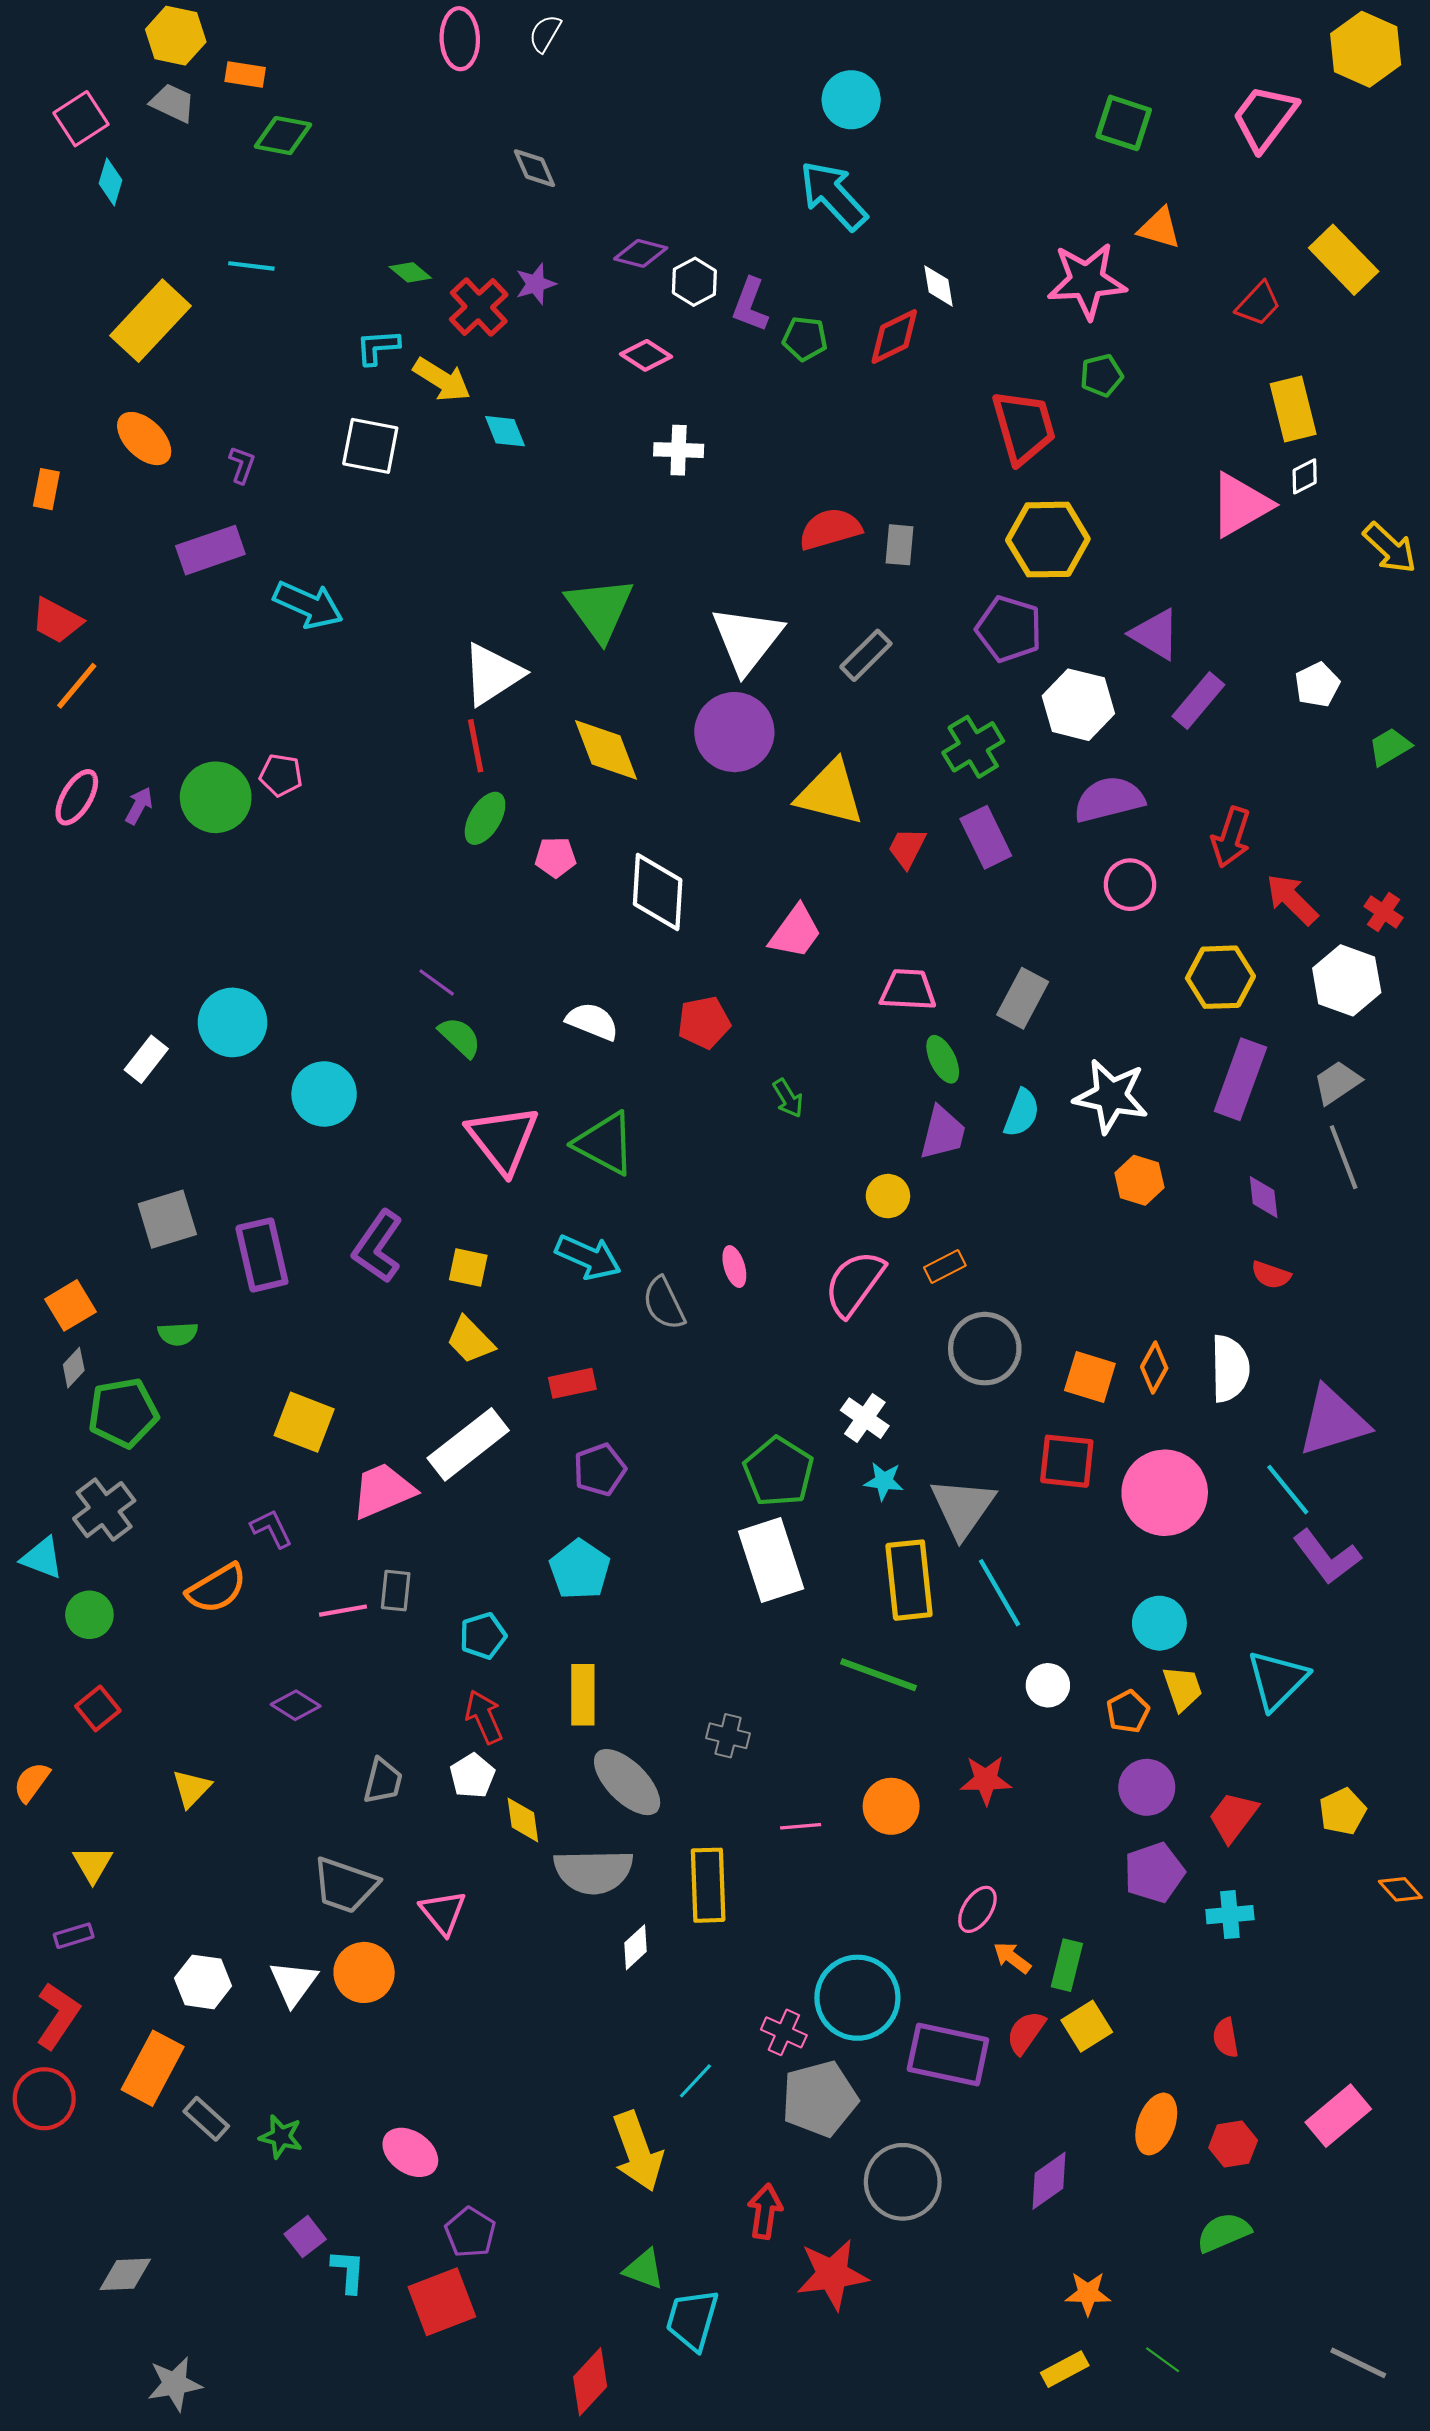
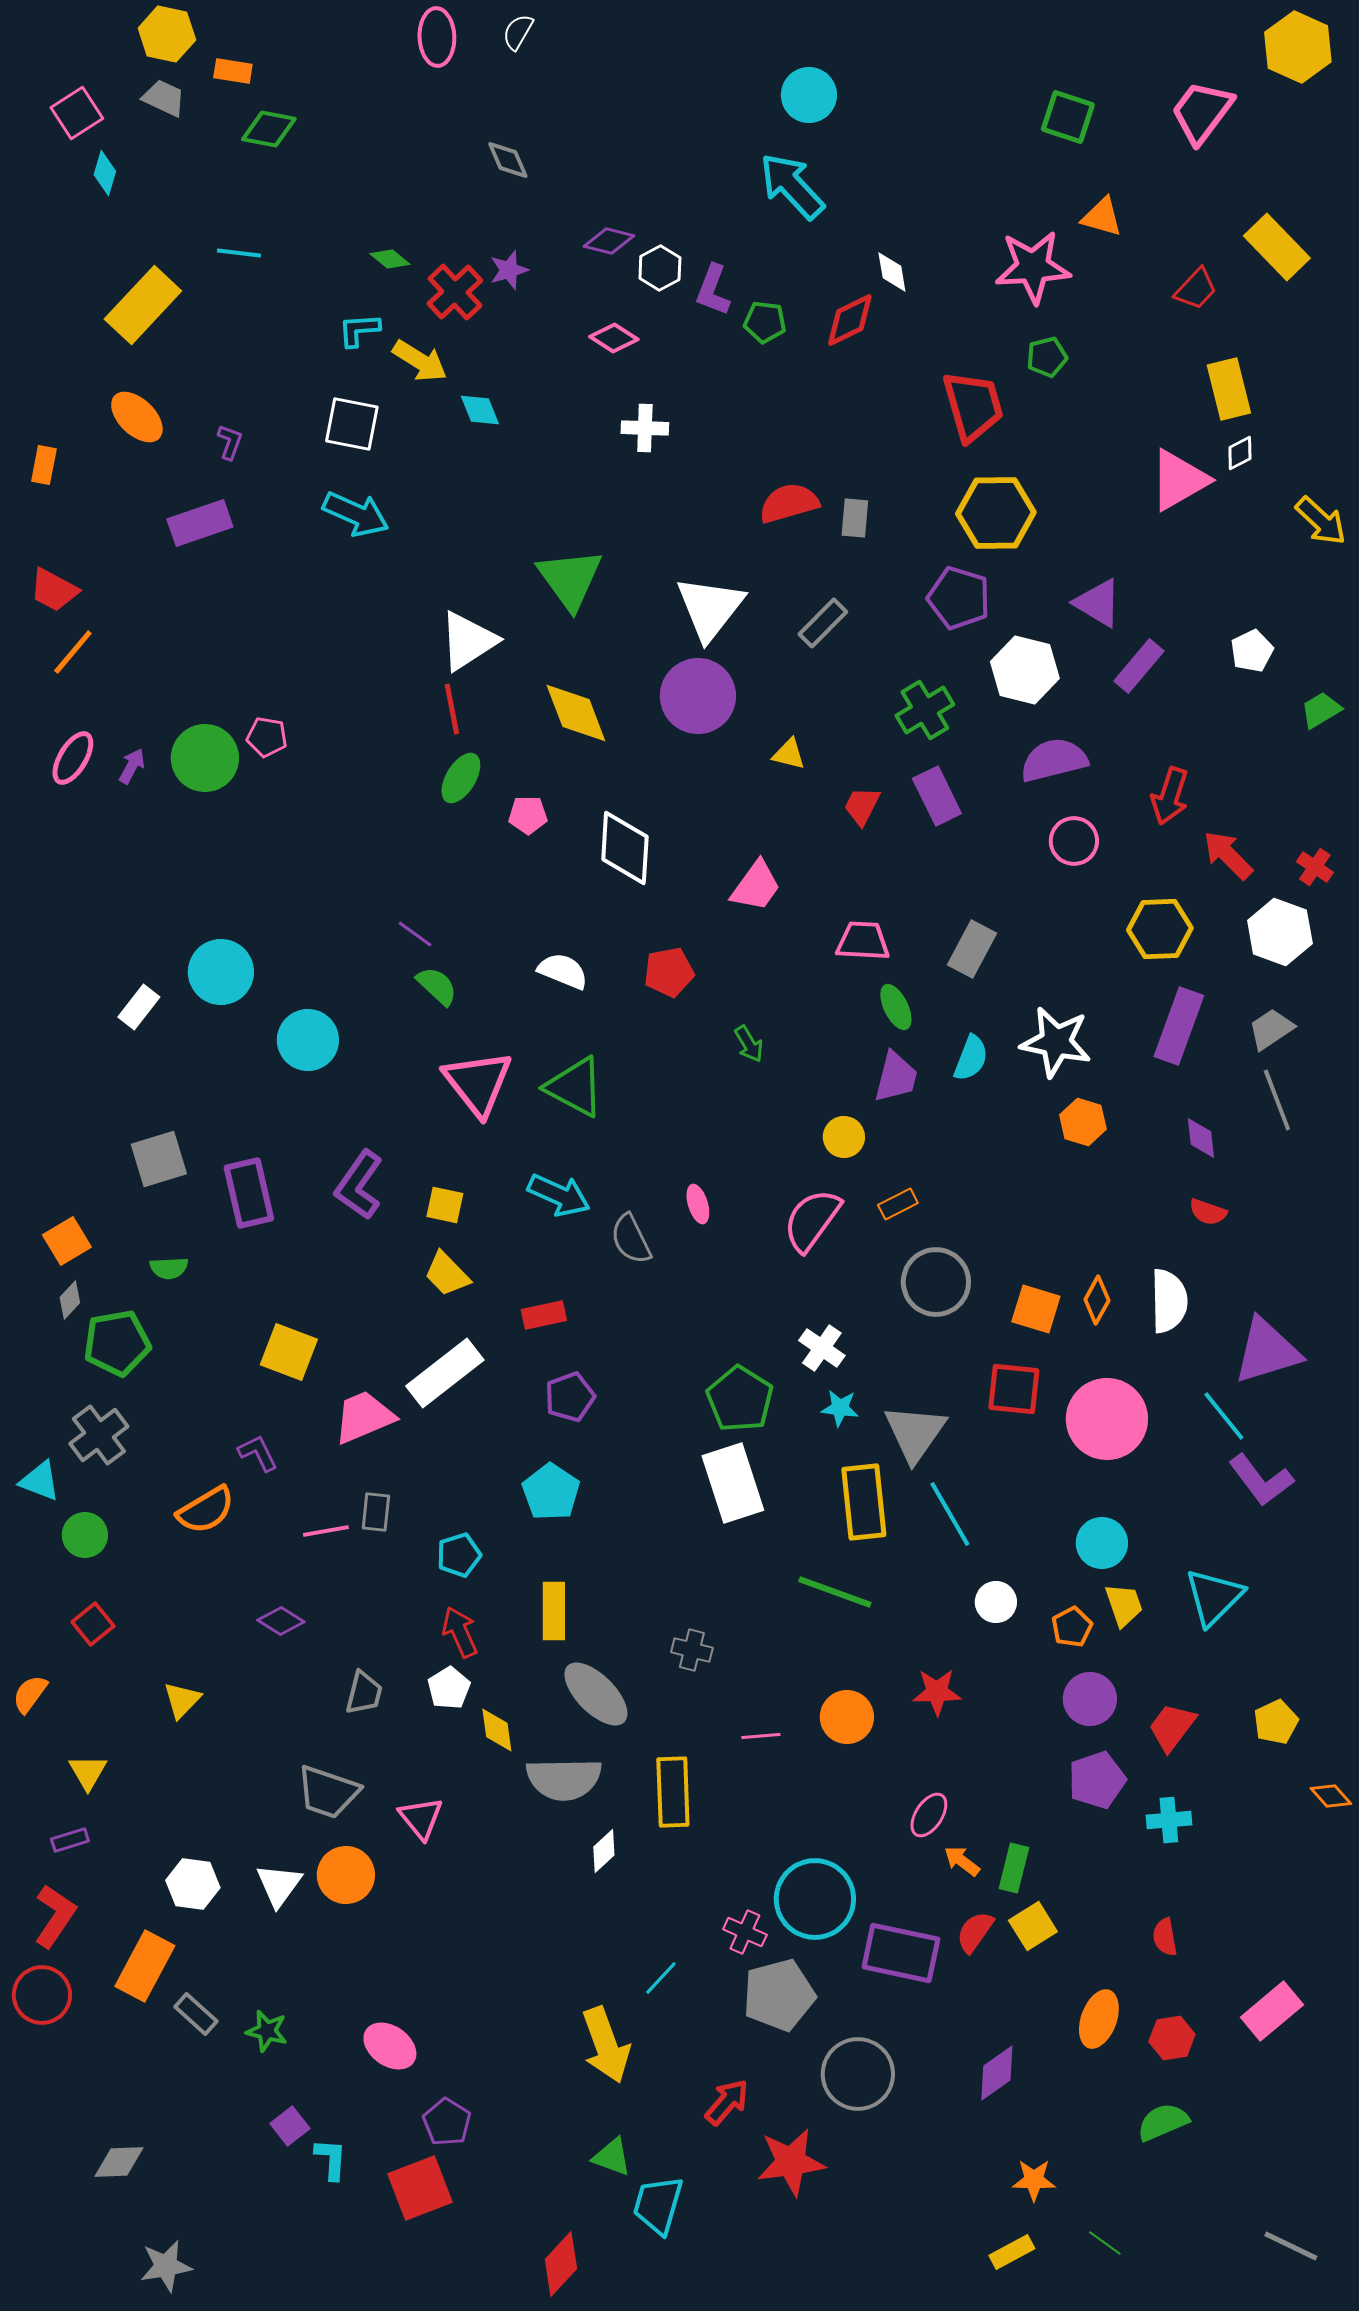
cyan arrow: (308, 605) -> (356, 514), moved
yellow triangle: (830, 793) -> (789, 754), size x0.5
red arrow: (765, 2211) -> (727, 2102), turned 33

